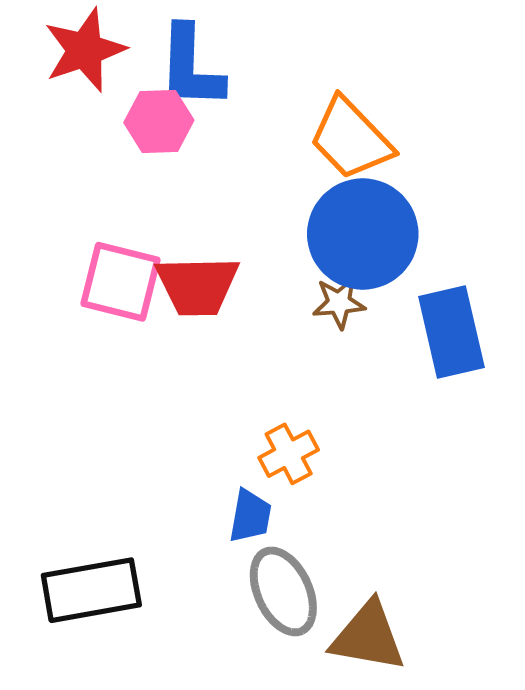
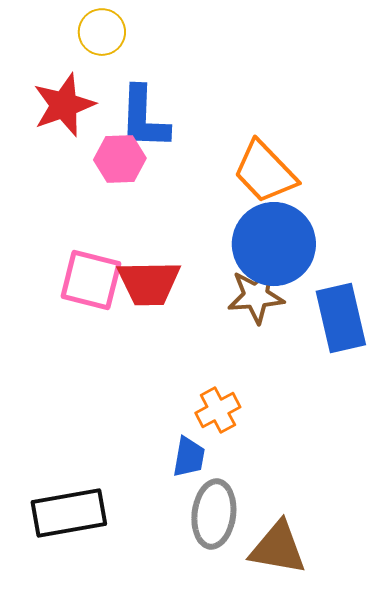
brown star: (339, 303) -> (256, 296), size x1.4
gray ellipse: (283, 591) -> (214, 514), turned 32

